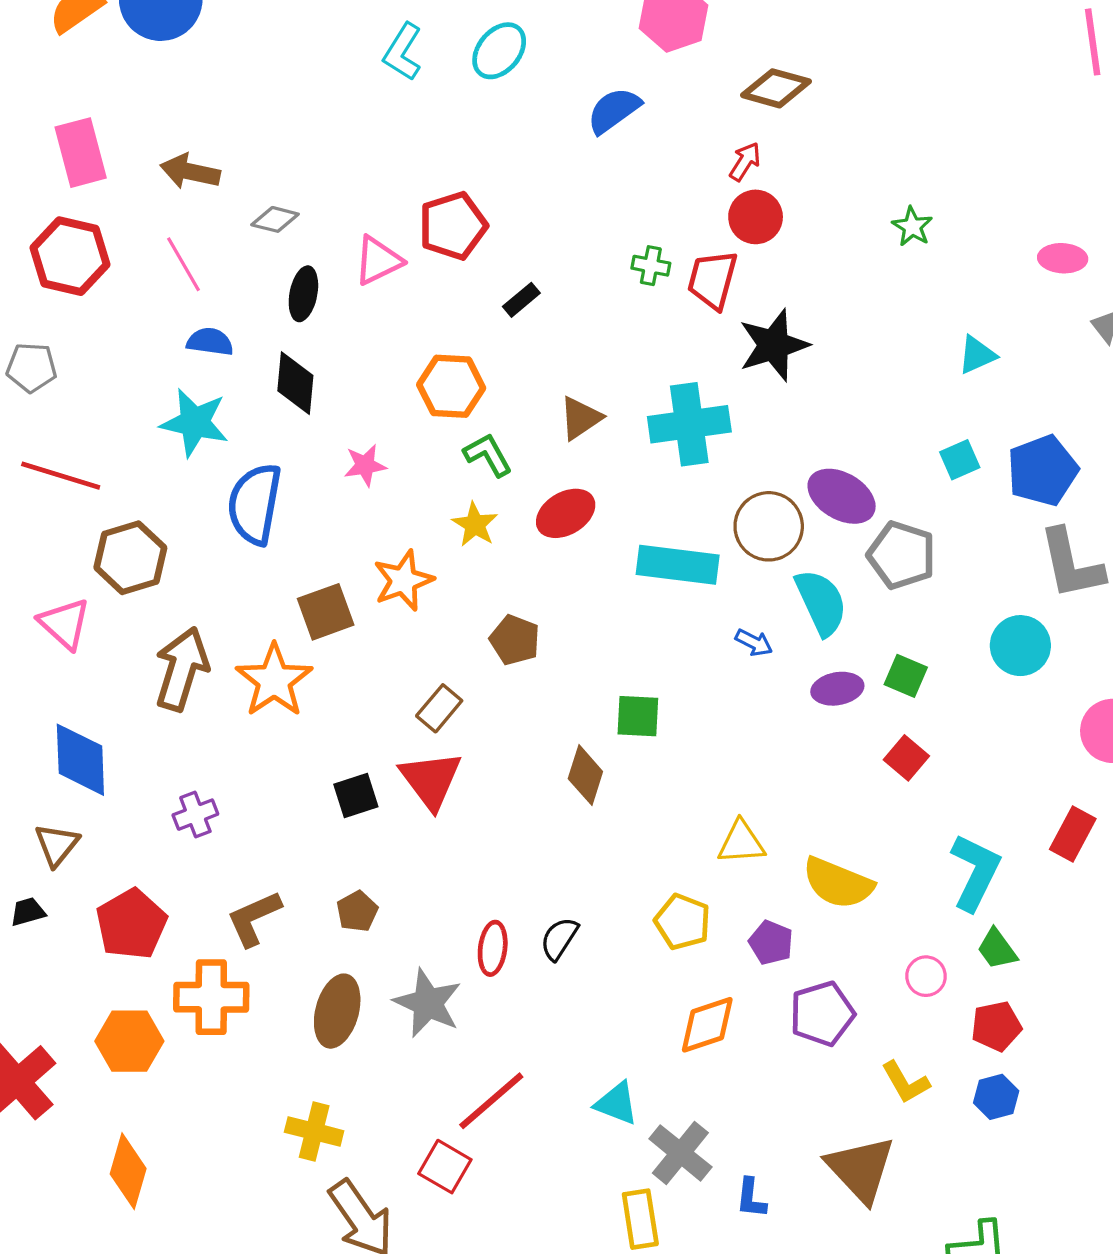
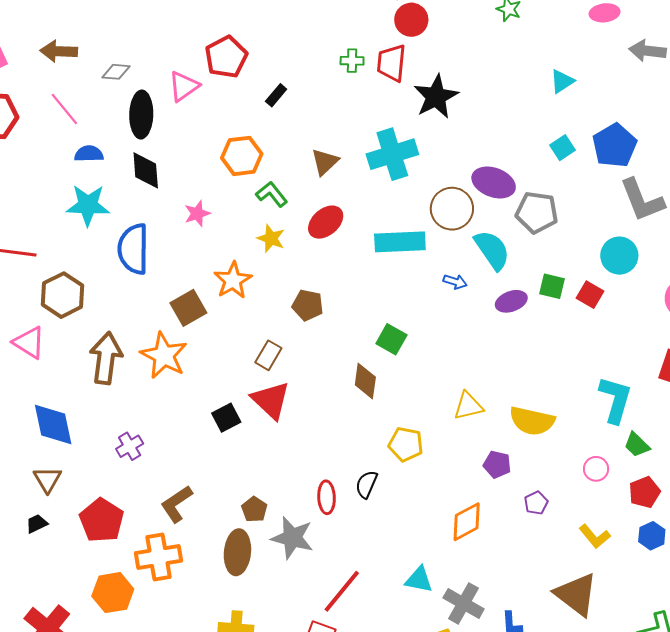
black ellipse: (303, 294) -> (141, 115), size x1.4
green square: (638, 716) -> (391, 339), turned 36
red square: (906, 758) -> (590, 295), moved
brown pentagon: (357, 911) -> (254, 509), moved
yellow pentagon: (683, 922) -> (406, 444), moved
purple pentagon: (822, 1014) -> (536, 503), size x0.6

